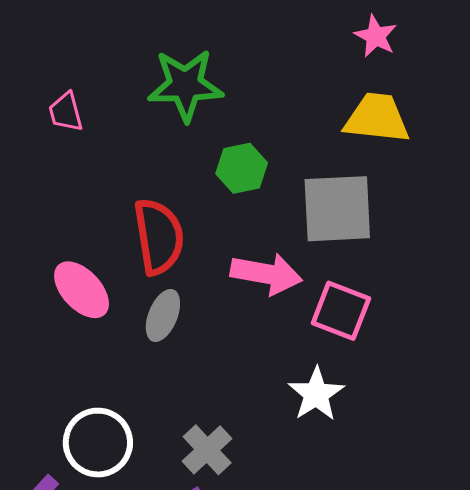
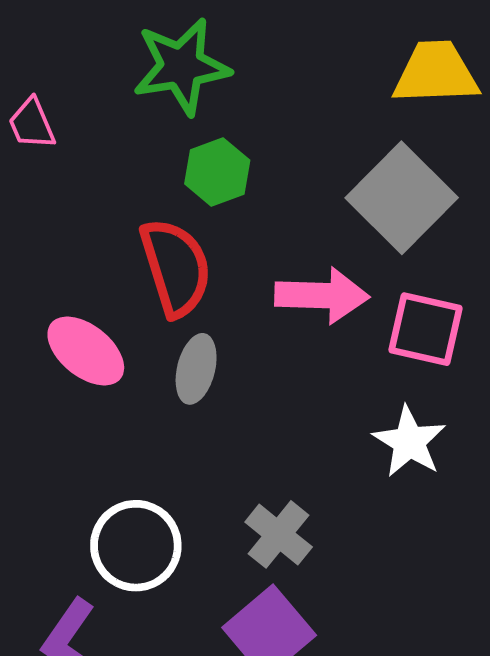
green hexagon: (242, 168) -> (217, 172), moved
gray square: (337, 209) -> (402, 198), turned -34

